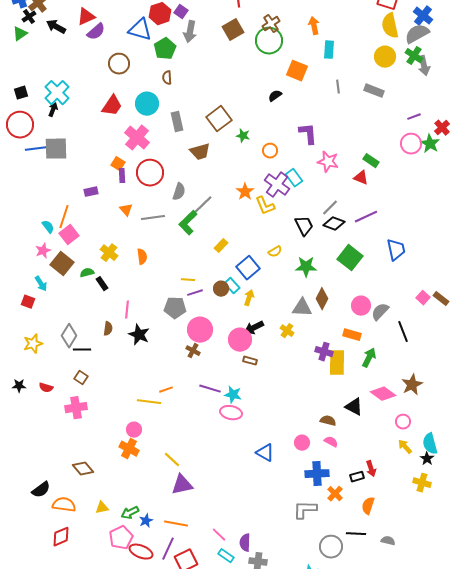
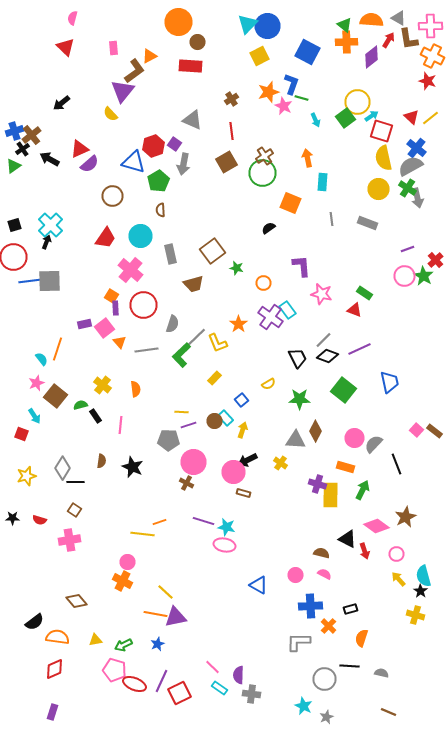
yellow L-shape: (265, 206) -> (218, 343), moved
pink square: (69, 235) -> (104, 328), moved
blue square: (248, 268) -> (242, 400), size x0.6
pink line: (127, 310) -> (120, 425), moved
red arrow: (371, 469) -> (364, 551), moved
blue star: (146, 521) -> (158, 644), moved
orange line: (176, 524) -> (156, 614), moved
pink pentagon: (121, 538) -> (114, 670), turned -30

